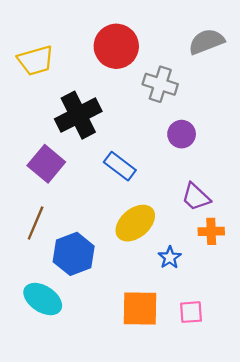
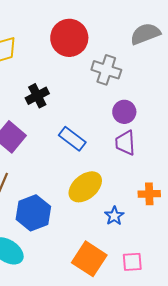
black cross: (78, 115) -> (37, 96), size x0.6
purple trapezoid: (196, 197) -> (125, 143), moved, turned 44
orange square: (140, 309) -> (89, 259), turned 32

